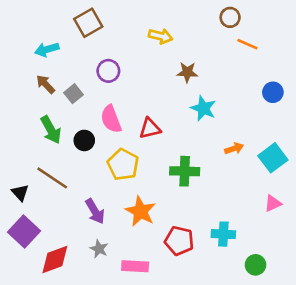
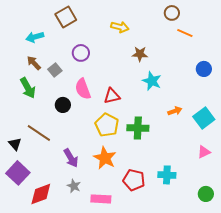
green arrow: (51, 130) -> (28, 88), moved
yellow pentagon: (123, 165) -> (107, 125), moved
green circle: (255, 265) -> (206, 194), moved

